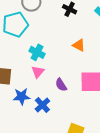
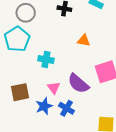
pink triangle: (38, 72) -> (54, 88), moved
purple semicircle: (61, 85) -> (78, 83), size x1.6

